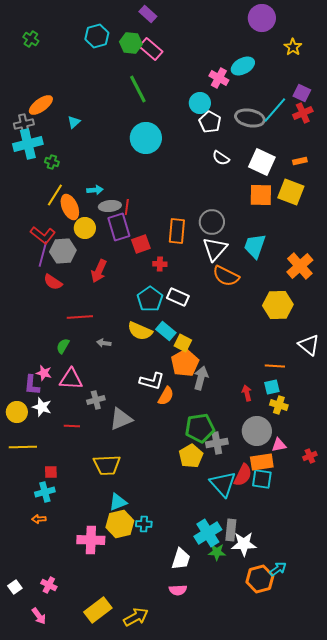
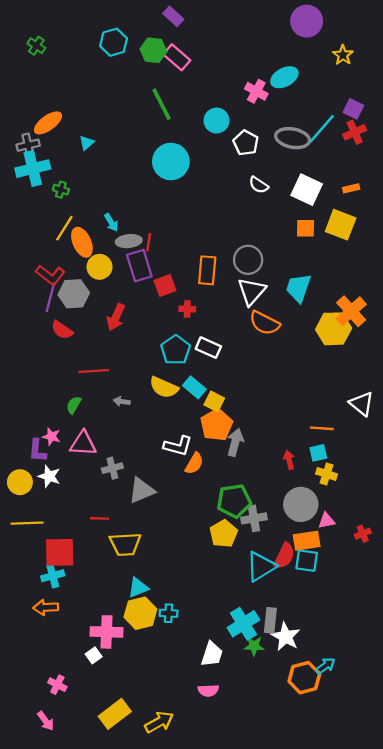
cyan circle: (200, 103) -> (217, 121), moved
cyan arrow: (95, 190) -> (111, 222), turned 63
orange square: (261, 195) -> (305, 228), size x0.7
yellow hexagon: (278, 305) -> (334, 329), moved
red line: (72, 426) -> (99, 518), moved
red square: (51, 472) -> (60, 552), size x2.0
cyan triangle: (223, 484) -> (261, 566), turned 40
orange arrow: (39, 519) -> (46, 607), size x1.5
white star: (244, 544) -> (286, 637), turned 30
white square: (15, 587) -> (94, 655), moved

